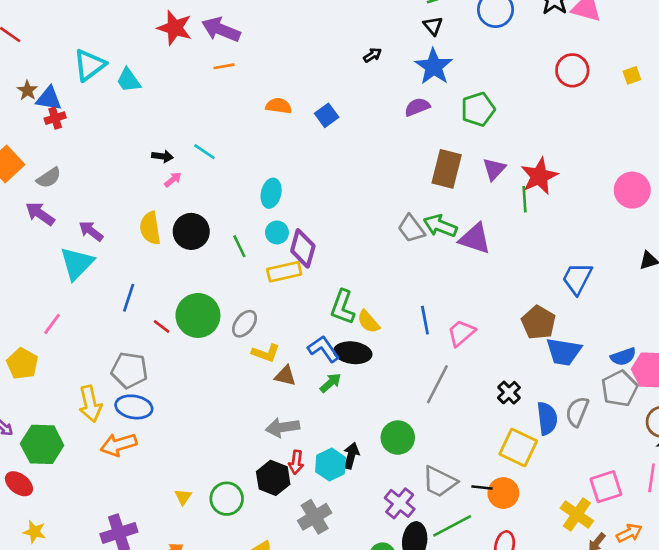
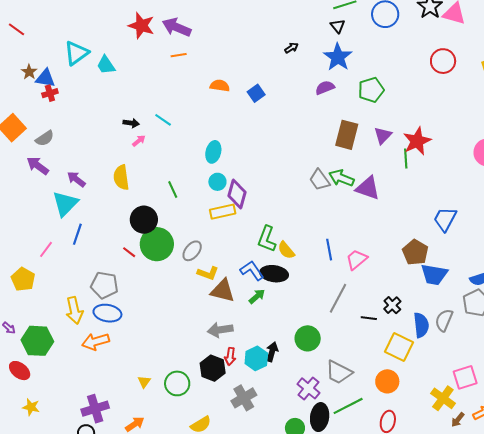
black circle: (191, 231) -> (144, 220), moved
green line: (239, 246) -> (173, 190), moved
blue line: (129, 298) -> (77, 234), moved
brown triangle: (285, 376) -> (223, 291), size x1.5
black line: (482, 487) -> (369, 318), moved

